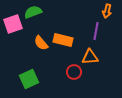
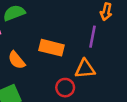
orange semicircle: (41, 43) -> (17, 60), moved

